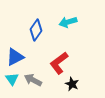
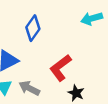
cyan arrow: (68, 22) -> (92, 18), moved

